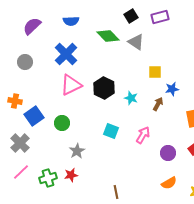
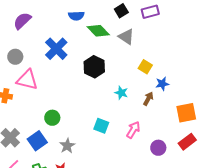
blue semicircle: (71, 21) -> (76, 16), moved
yellow square: (155, 72) -> (145, 67), turned 32
pink triangle: (71, 85) -> (27, 80), moved, turned 40
black hexagon: (104, 88) -> (94, 67), moved
blue square: (34, 116) -> (37, 141), moved

